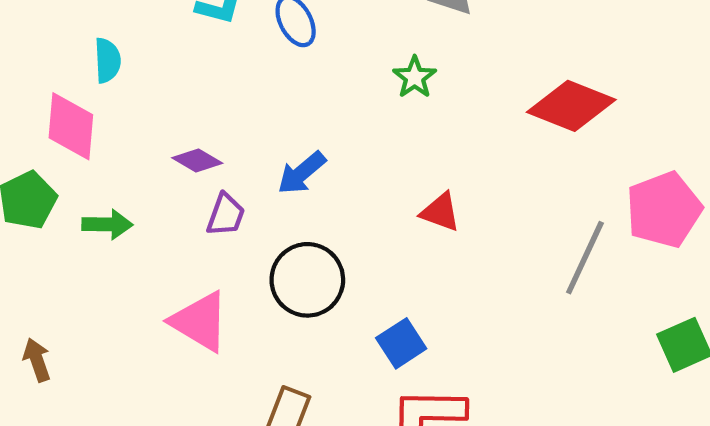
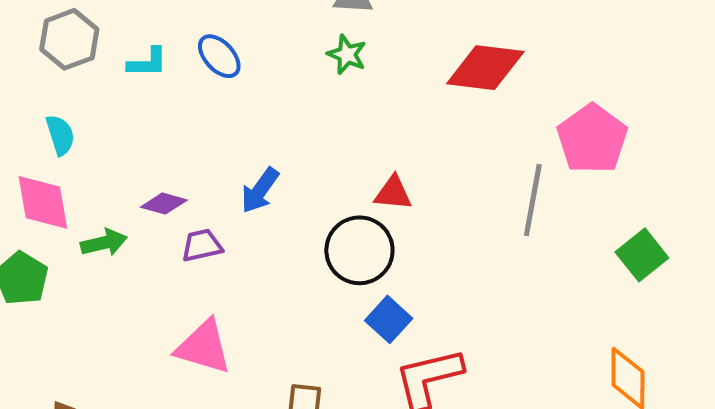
green star: (415, 77) -> (347, 54), moved
purple trapezoid: (226, 215) -> (202, 245), turned -108
green arrow: (107, 224) -> (104, 243), moved
black circle: (307, 280) -> (359, 250), moved

